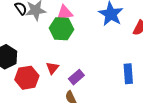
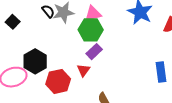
purple rectangle: (76, 77) -> (94, 52), moved

